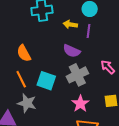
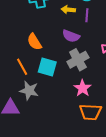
orange semicircle: (24, 53) -> (34, 42), moved

